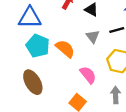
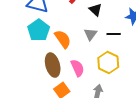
brown ellipse: (33, 82) -> (53, 65), moved

